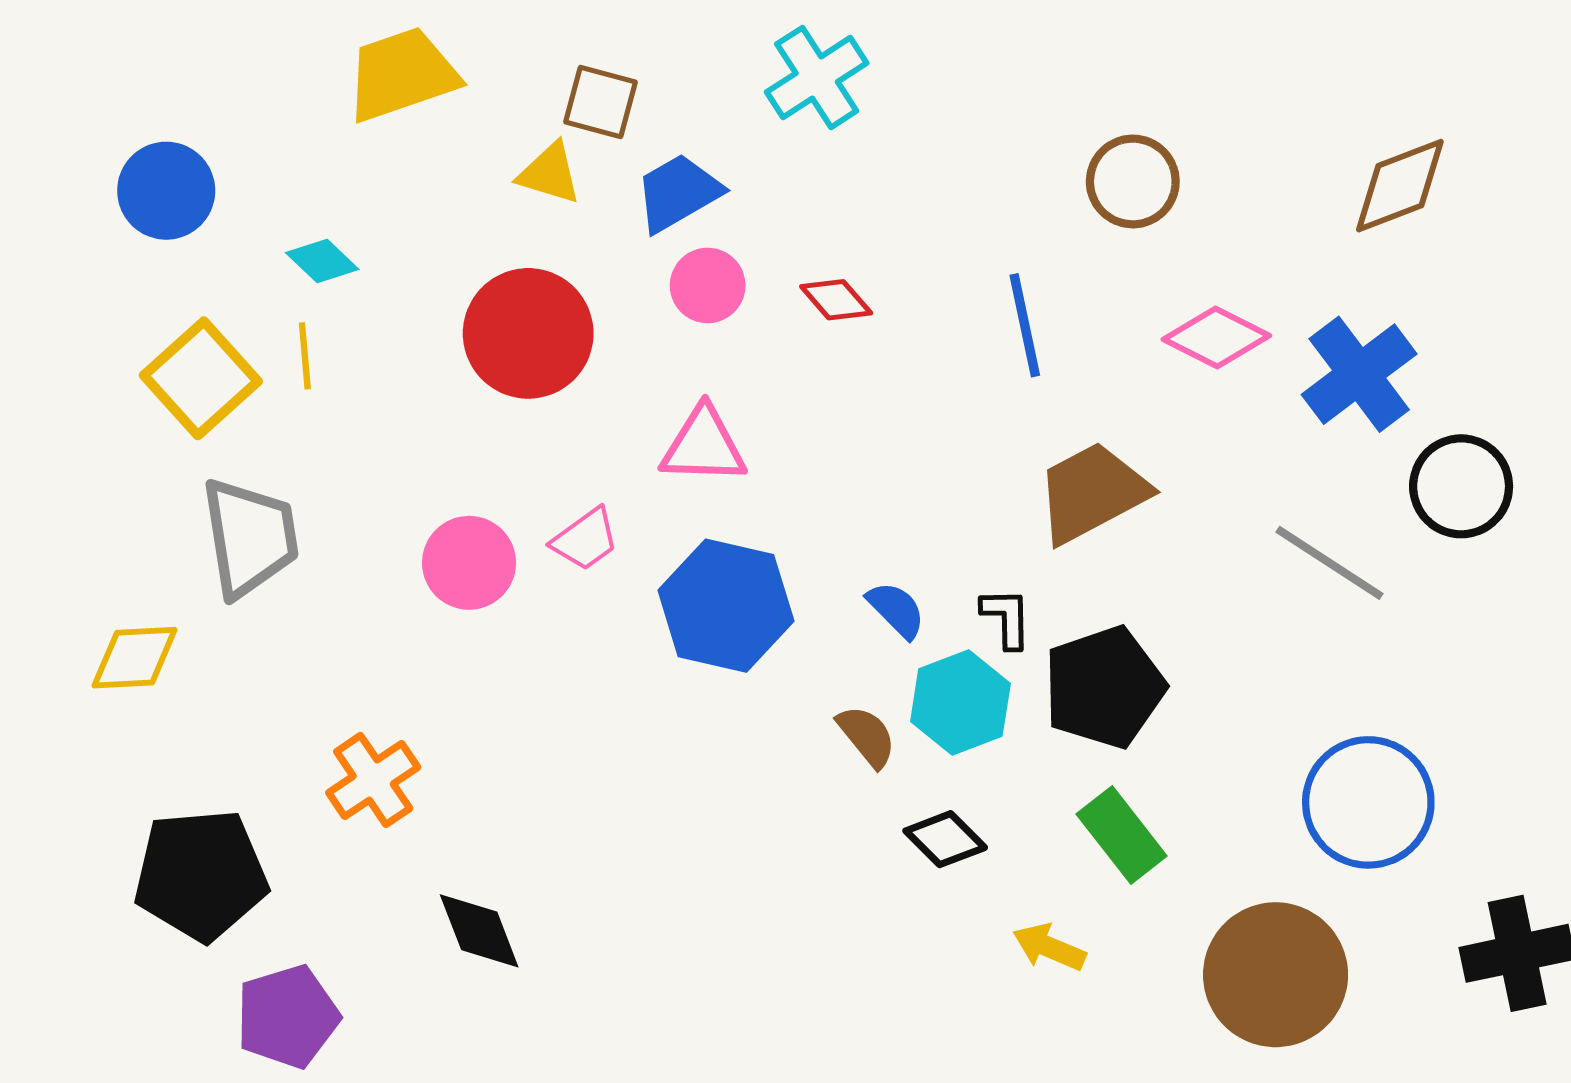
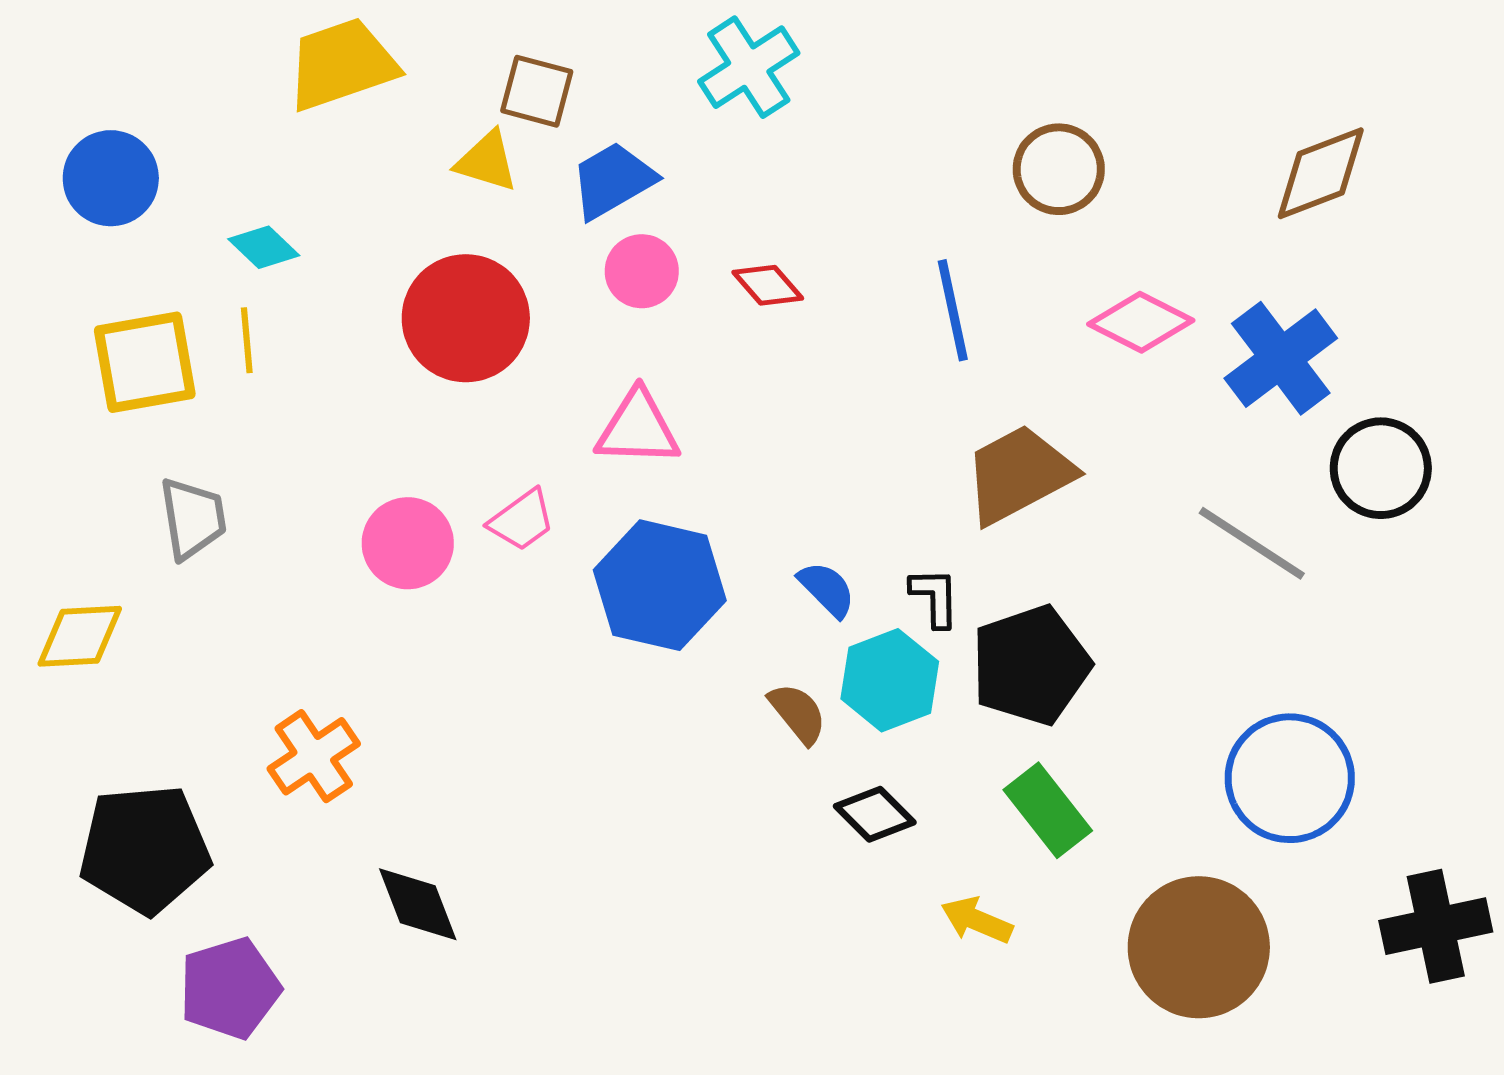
yellow square: (201, 378) -> (145, 362), turned 32
gray trapezoid: (250, 537) -> (193, 518), size x0.7

